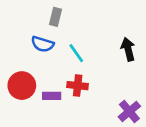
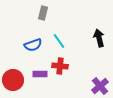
blue semicircle: (43, 44) -> (33, 45), moved, turned -36
red circle: (22, 86) -> (13, 80), moved

